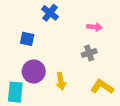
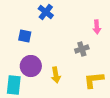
pink arrow: (95, 27) -> (97, 27), moved, turned 80
yellow L-shape: (102, 87) -> (94, 80), turned -40

